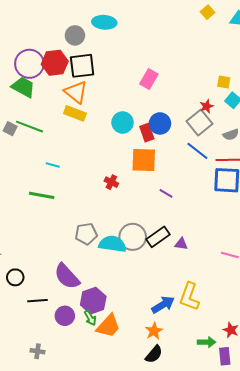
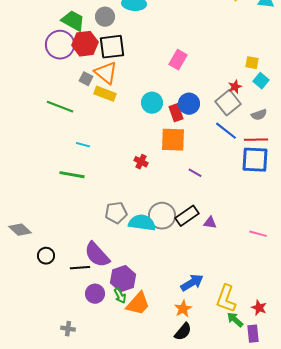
green trapezoid: (23, 87) -> (73, 21), moved
gray square: (10, 129) -> (86, 79), moved
yellow L-shape: (189, 297) -> (226, 299), moved
black line: (38, 301) -> (80, 268), moved
green arrow: (207, 342) -> (235, 320), turned -138

